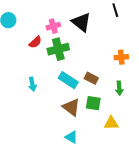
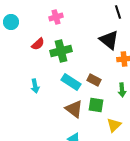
black triangle: (81, 22) -> (109, 40), moved
pink cross: (53, 26) -> (56, 17), moved
yellow triangle: (111, 123) -> (114, 125), turned -42

